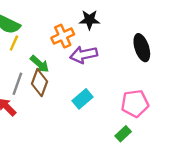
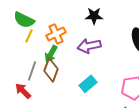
orange cross: (63, 36) -> (56, 34), moved
green arrow: (39, 64) -> (51, 54), turned 78

